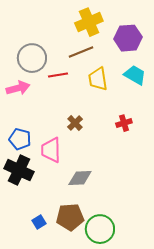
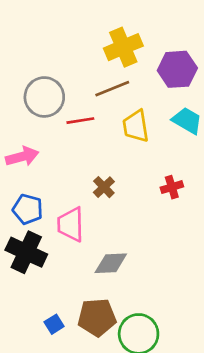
pink arrow: (18, 88) -> (22, 157), moved

